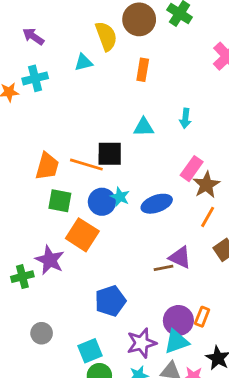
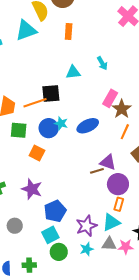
cyan triangle: (83, 62) -> (26, 30), size x1.6
cyan arrow: (185, 118) -> (102, 63), turned -32
orange line: (86, 165) -> (35, 103), turned -30
orange square: (82, 235) -> (37, 153), size x0.7
purple star: (50, 260) -> (32, 189), moved
blue pentagon: (110, 301) -> (55, 211), moved
orange rectangle: (202, 317) -> (119, 204), moved
purple circle: (178, 320) -> (118, 184), moved

